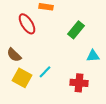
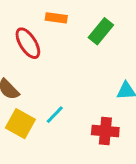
green rectangle: (76, 30) -> (101, 31), moved

